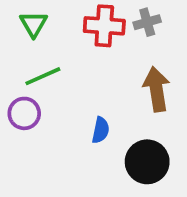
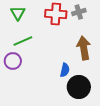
blue semicircle: (101, 130) -> (65, 70), moved

